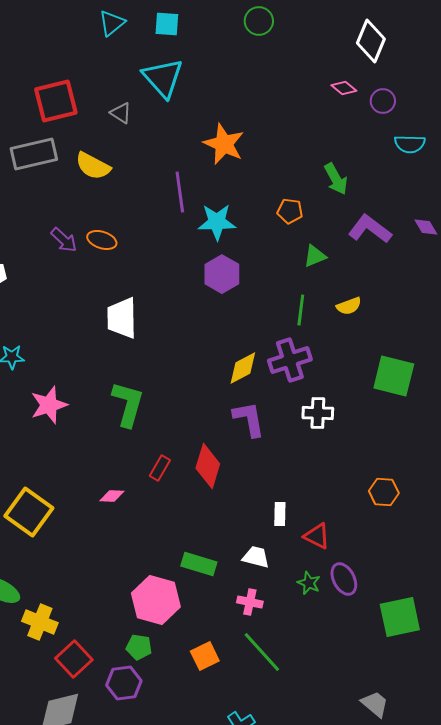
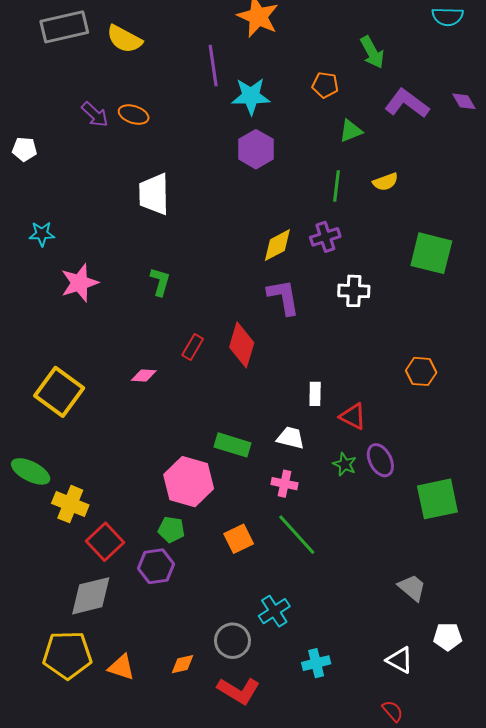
purple cross: (290, 360) -> (325, 237), size x0.7
green L-shape: (128, 404) -> (160, 282), size x0.6

